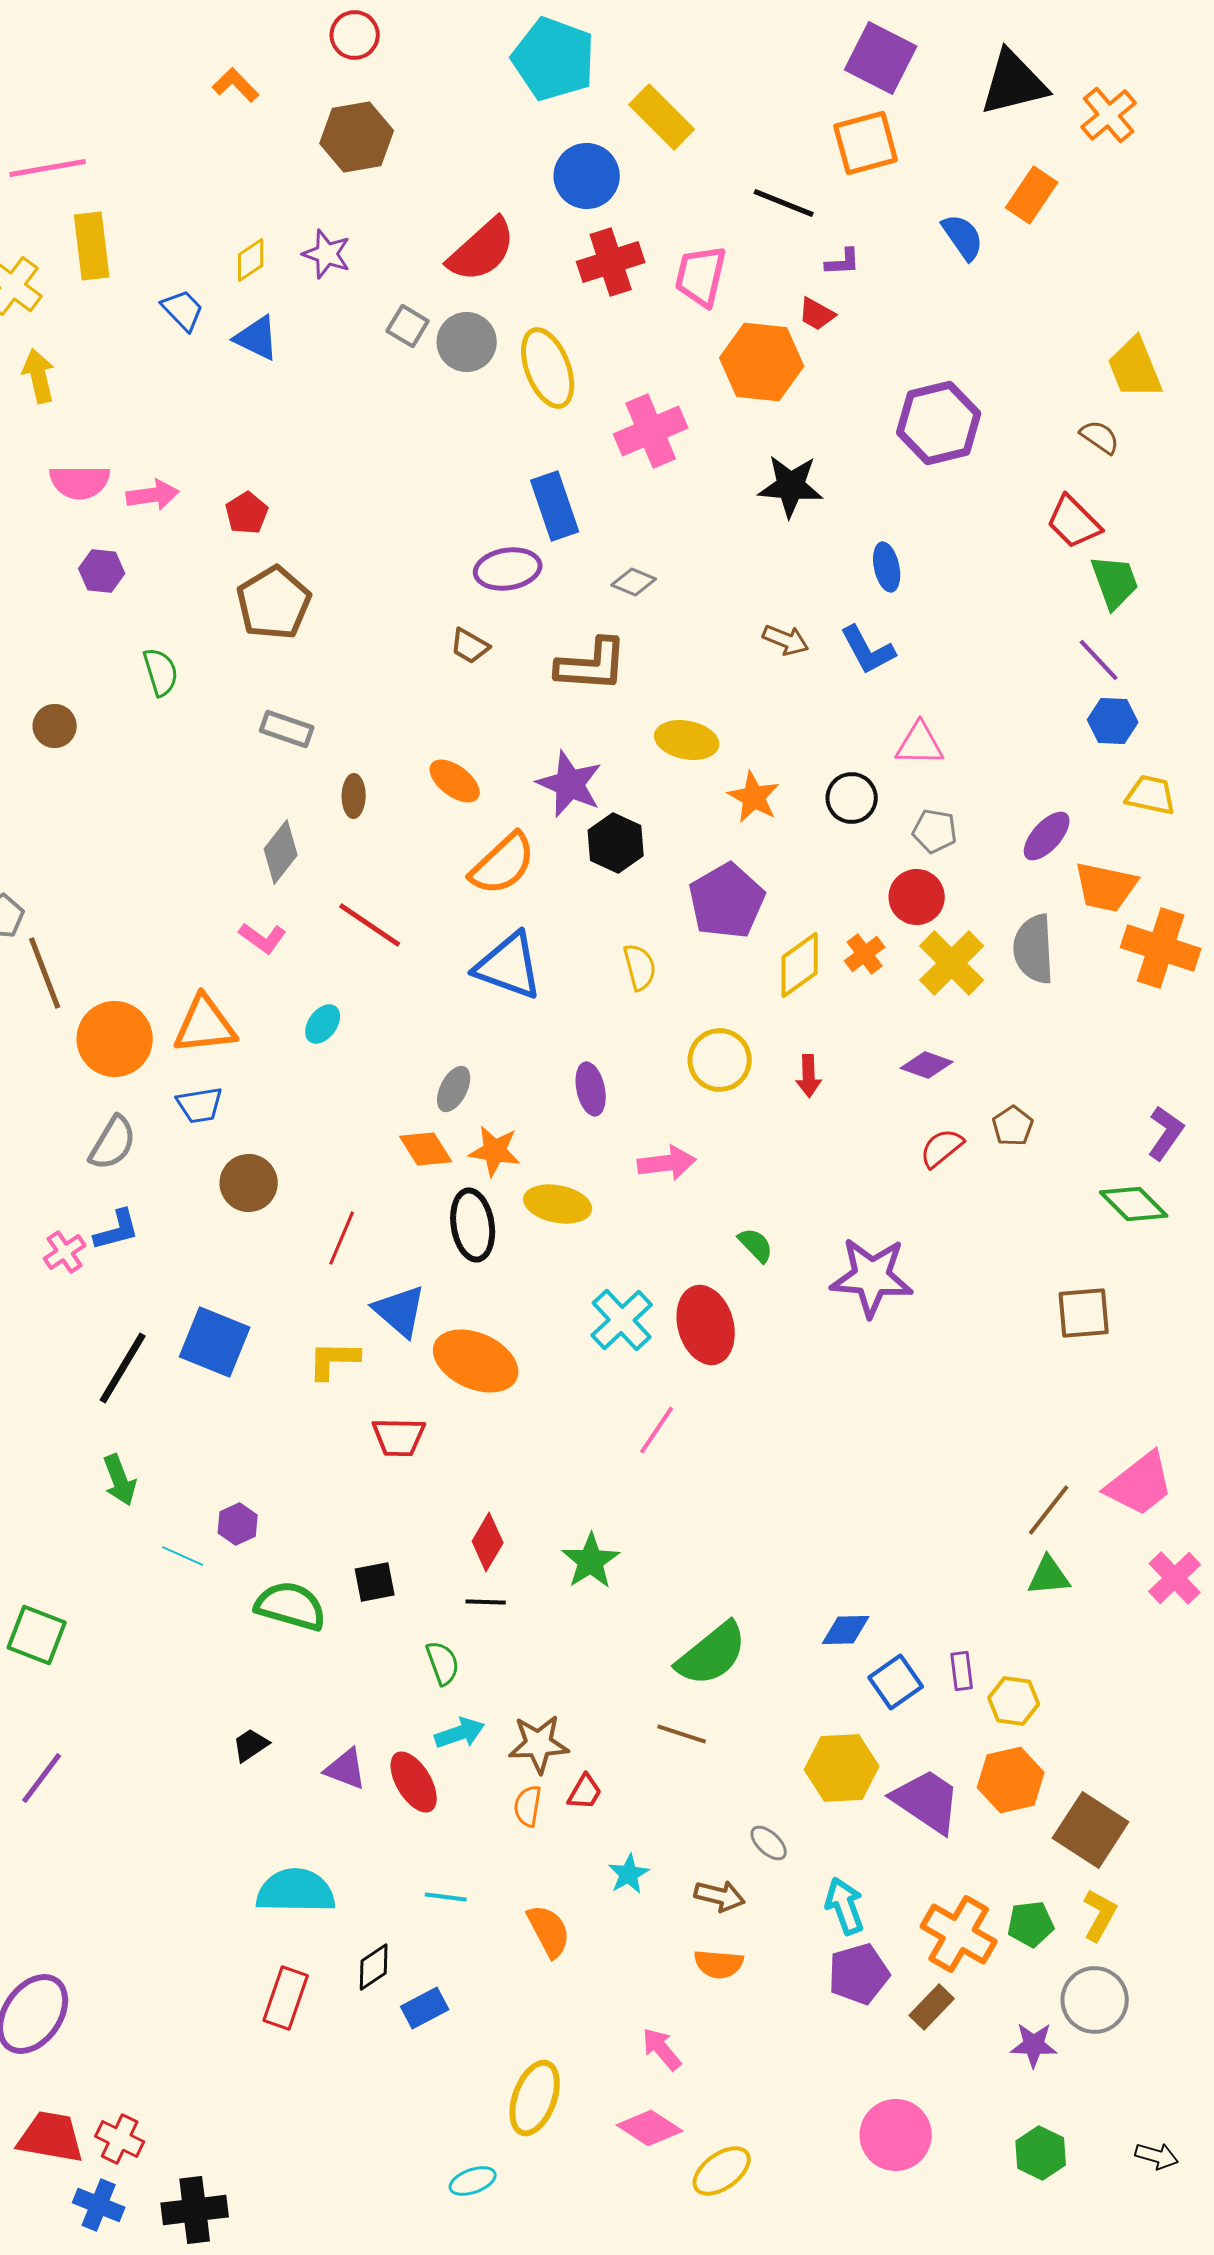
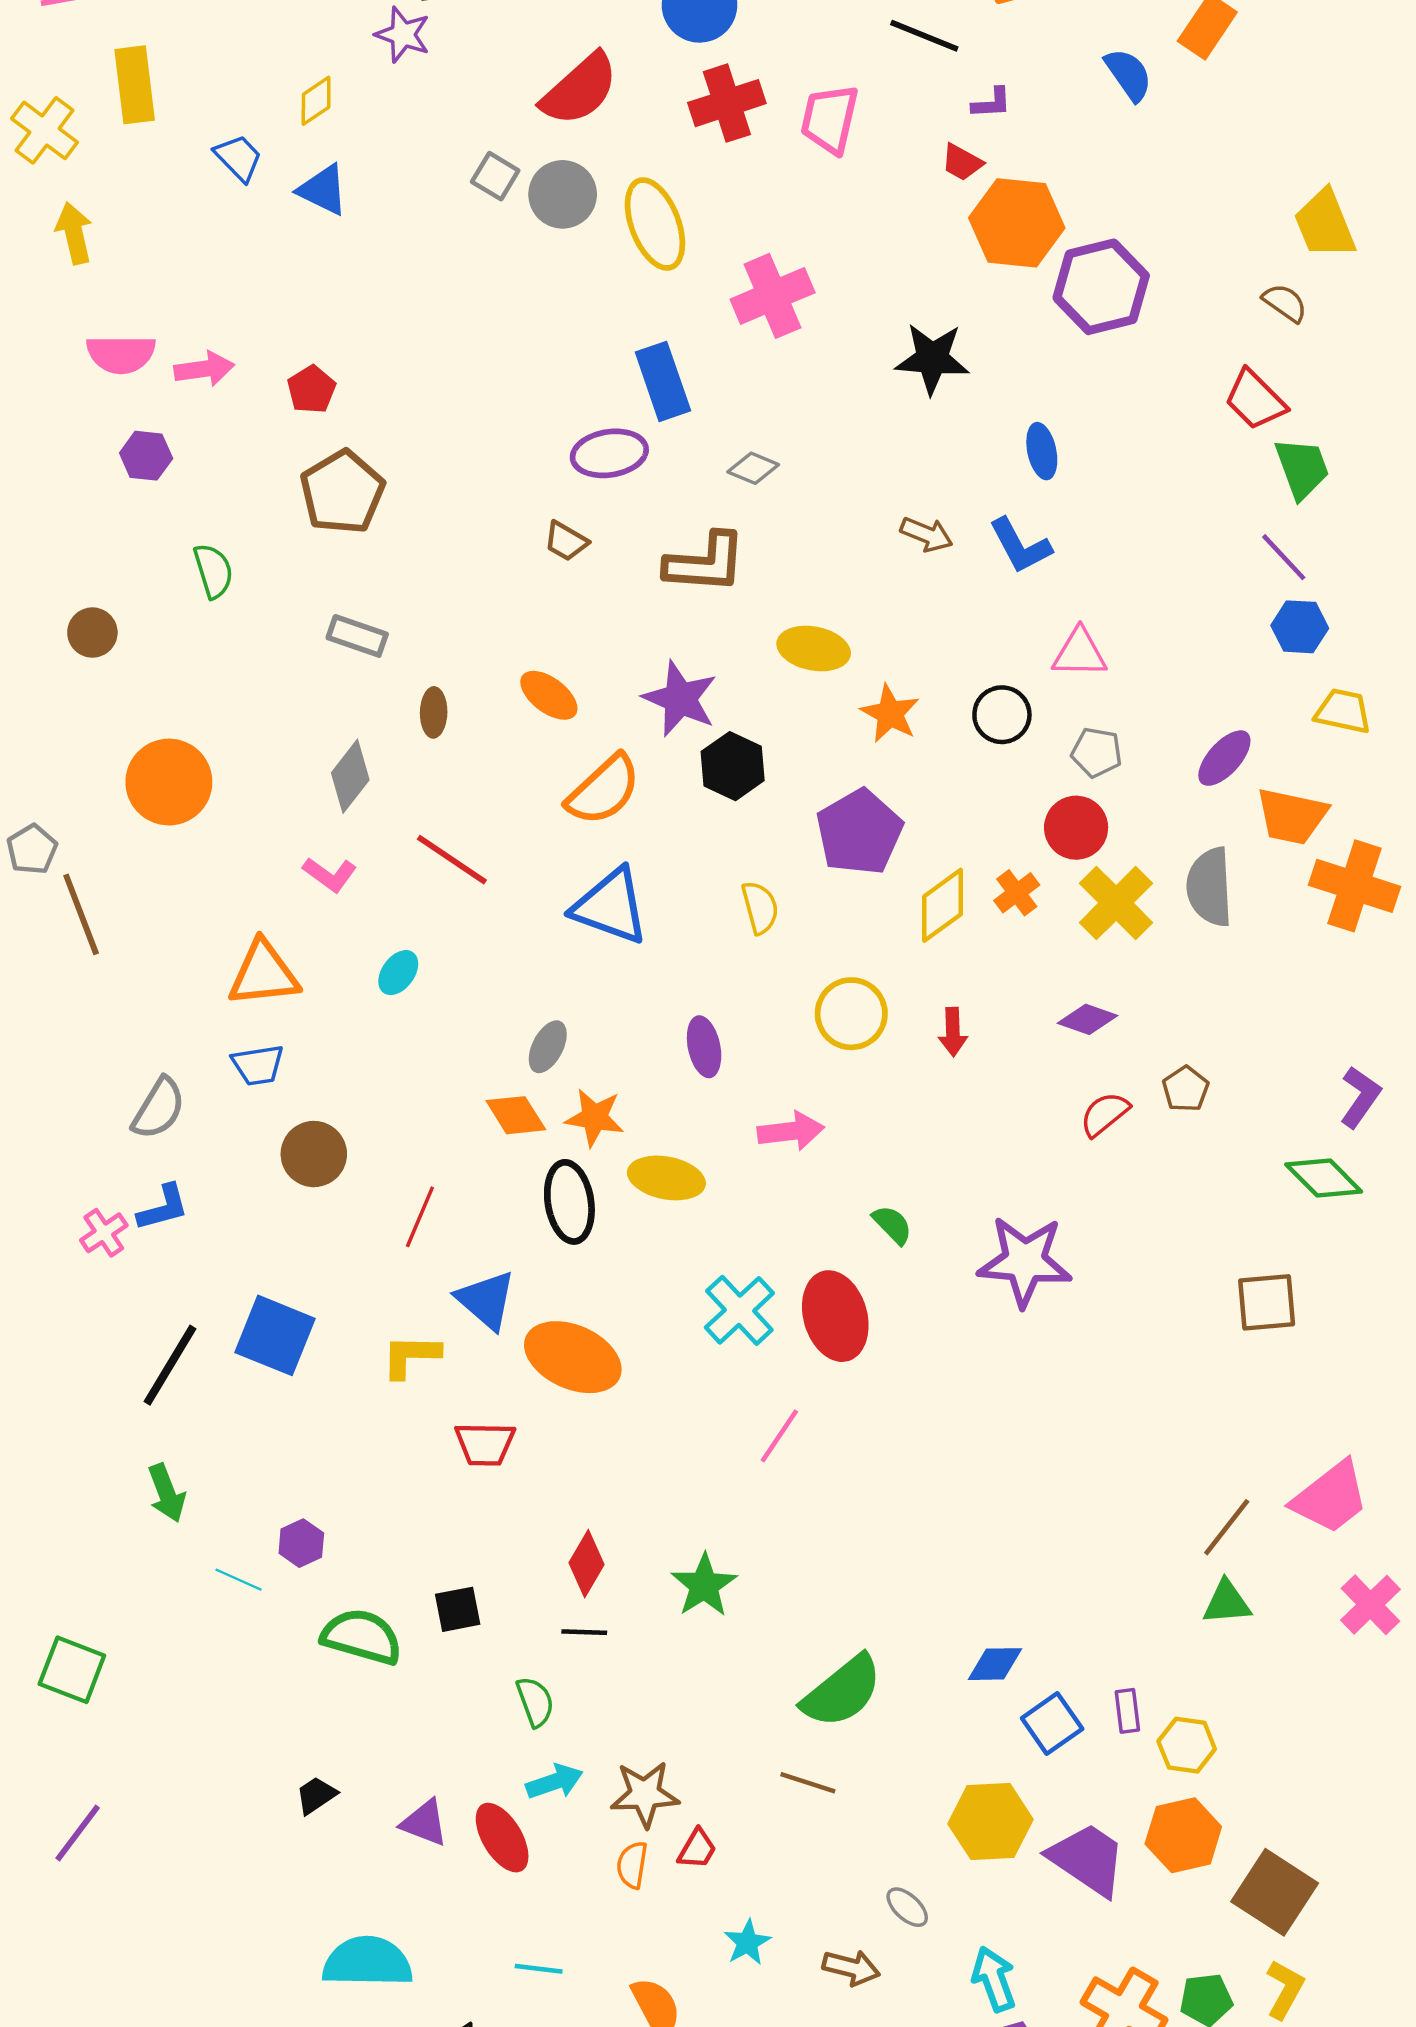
purple star: (327, 254) -> (403, 35), moved
orange hexagon: (762, 362) -> (1017, 223), moved
orange circle: (115, 1039) -> (169, 782), moved

